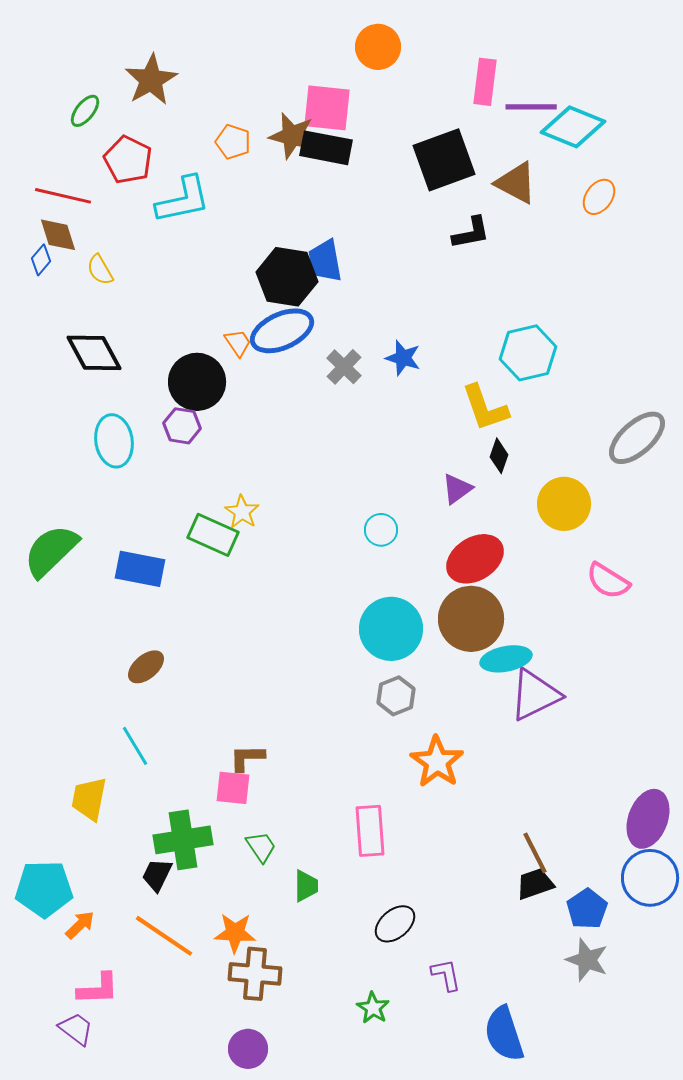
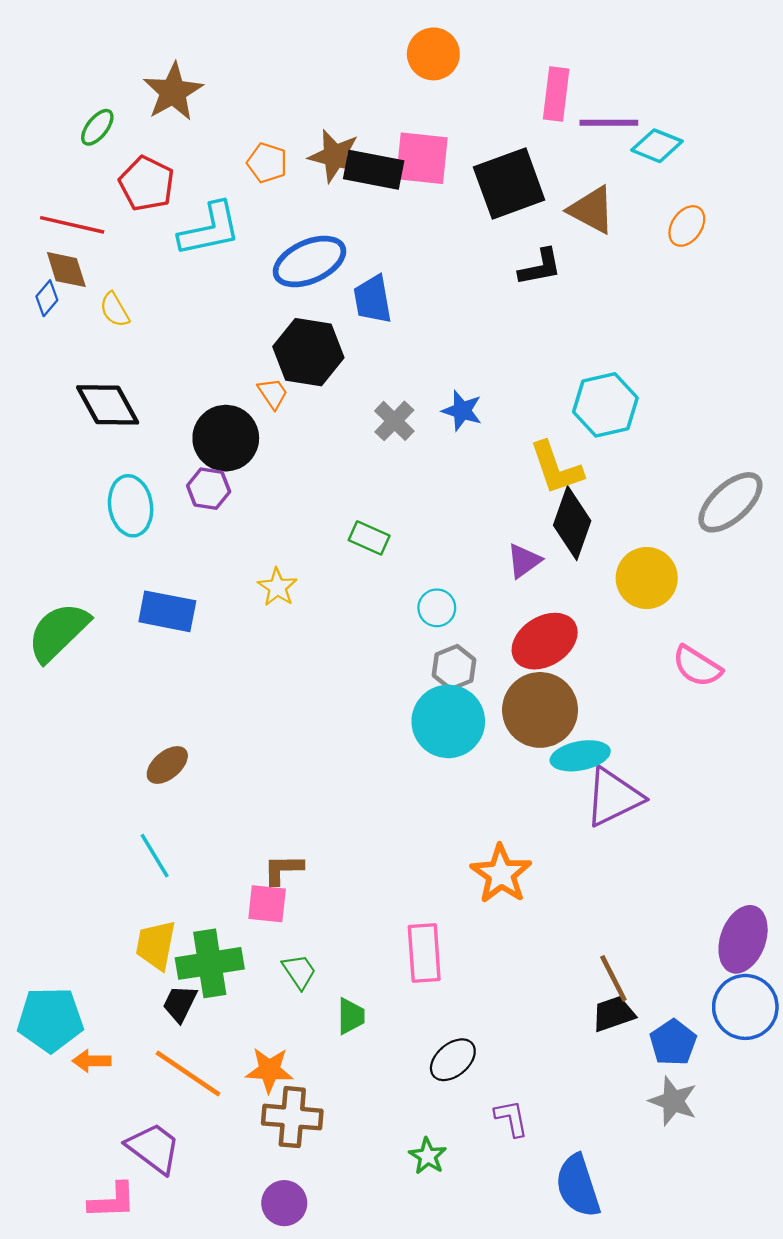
pink square: (327, 108) -> (422, 158), moved
cyan diamond: (573, 127) -> (657, 146), size x0.7
black hexagon: (287, 277) -> (308, 352), moved
blue ellipse: (282, 331) -> (309, 261), moved
black diamond: (499, 456) -> (572, 523), size x1.8
green rectangle: (213, 535) -> (369, 538), moved, size x0.7
blue rectangle: (140, 569) -> (167, 611), moved
gray hexagon: (396, 696) -> (454, 667), moved
yellow trapezoid: (89, 799) -> (156, 945), moved
orange arrow: (80, 925) -> (92, 1061), turned -136
pink L-shape: (98, 989) -> (112, 1201), moved
purple trapezoid: (76, 1029) -> (154, 1148), moved, size x1.4

